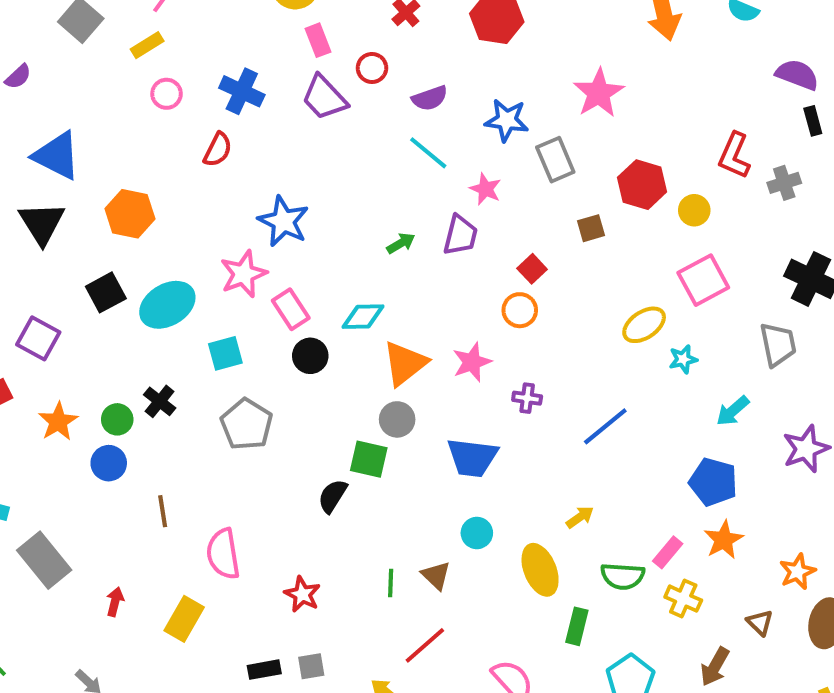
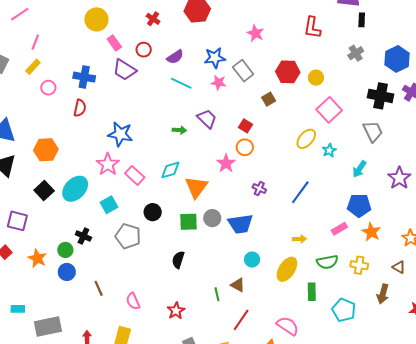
pink star: (599, 93) -> (255, 33), size x0.7
black rectangle: (813, 121) -> (362, 20), turned 32
red L-shape: (734, 155) -> (312, 28), moved
pink star: (485, 189) -> (219, 83), moved
purple trapezoid: (460, 235) -> (207, 119), turned -45
green arrow: (401, 243) -> (179, 130), turned 48
black circle: (310, 356) -> (153, 212), moved
pink star: (472, 362) -> (226, 163), moved
purple cross: (527, 398) -> (259, 189), turned 32
gray circle: (397, 419) -> (212, 218), moved
green square: (369, 459) -> (189, 222), moved
yellow arrow: (580, 517) -> (299, 239), turned 48
pink rectangle: (668, 552) -> (339, 229), moved, turned 35
pink semicircle: (223, 554) -> (133, 301), size x0.7
gray rectangle: (44, 560) -> (48, 327), turned -48
yellow ellipse: (540, 570) -> (287, 269), turned 70
red star: (302, 594) -> (176, 311), turned 30

